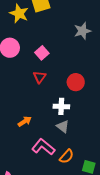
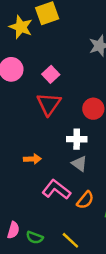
red triangle: (40, 77) -> (49, 104), size x1.5
orange arrow: (25, 121) -> (32, 159), turned 32

